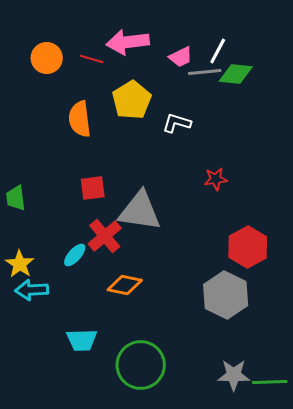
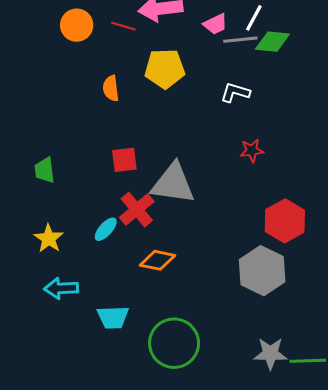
yellow pentagon: (132, 100) -> (165, 69), turned 30
orange semicircle: (80, 119) -> (111, 88), size x0.7
white L-shape: (177, 123) -> (235, 92), moved
cyan arrow: (32, 290) -> (61, 288), moved

